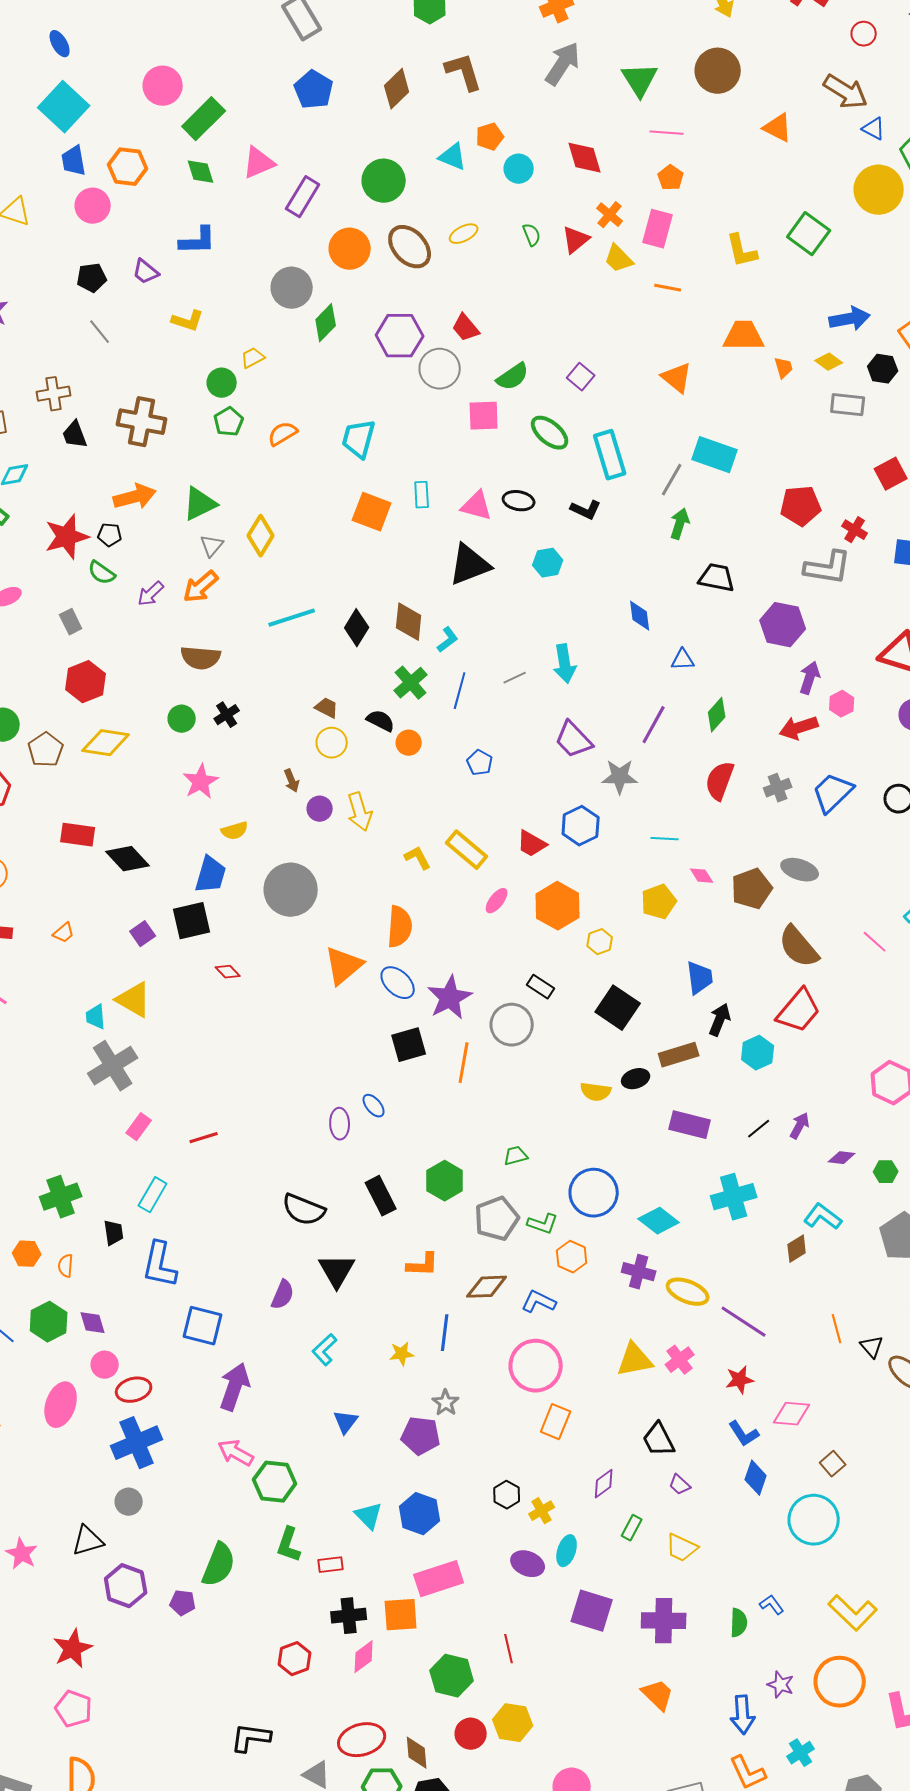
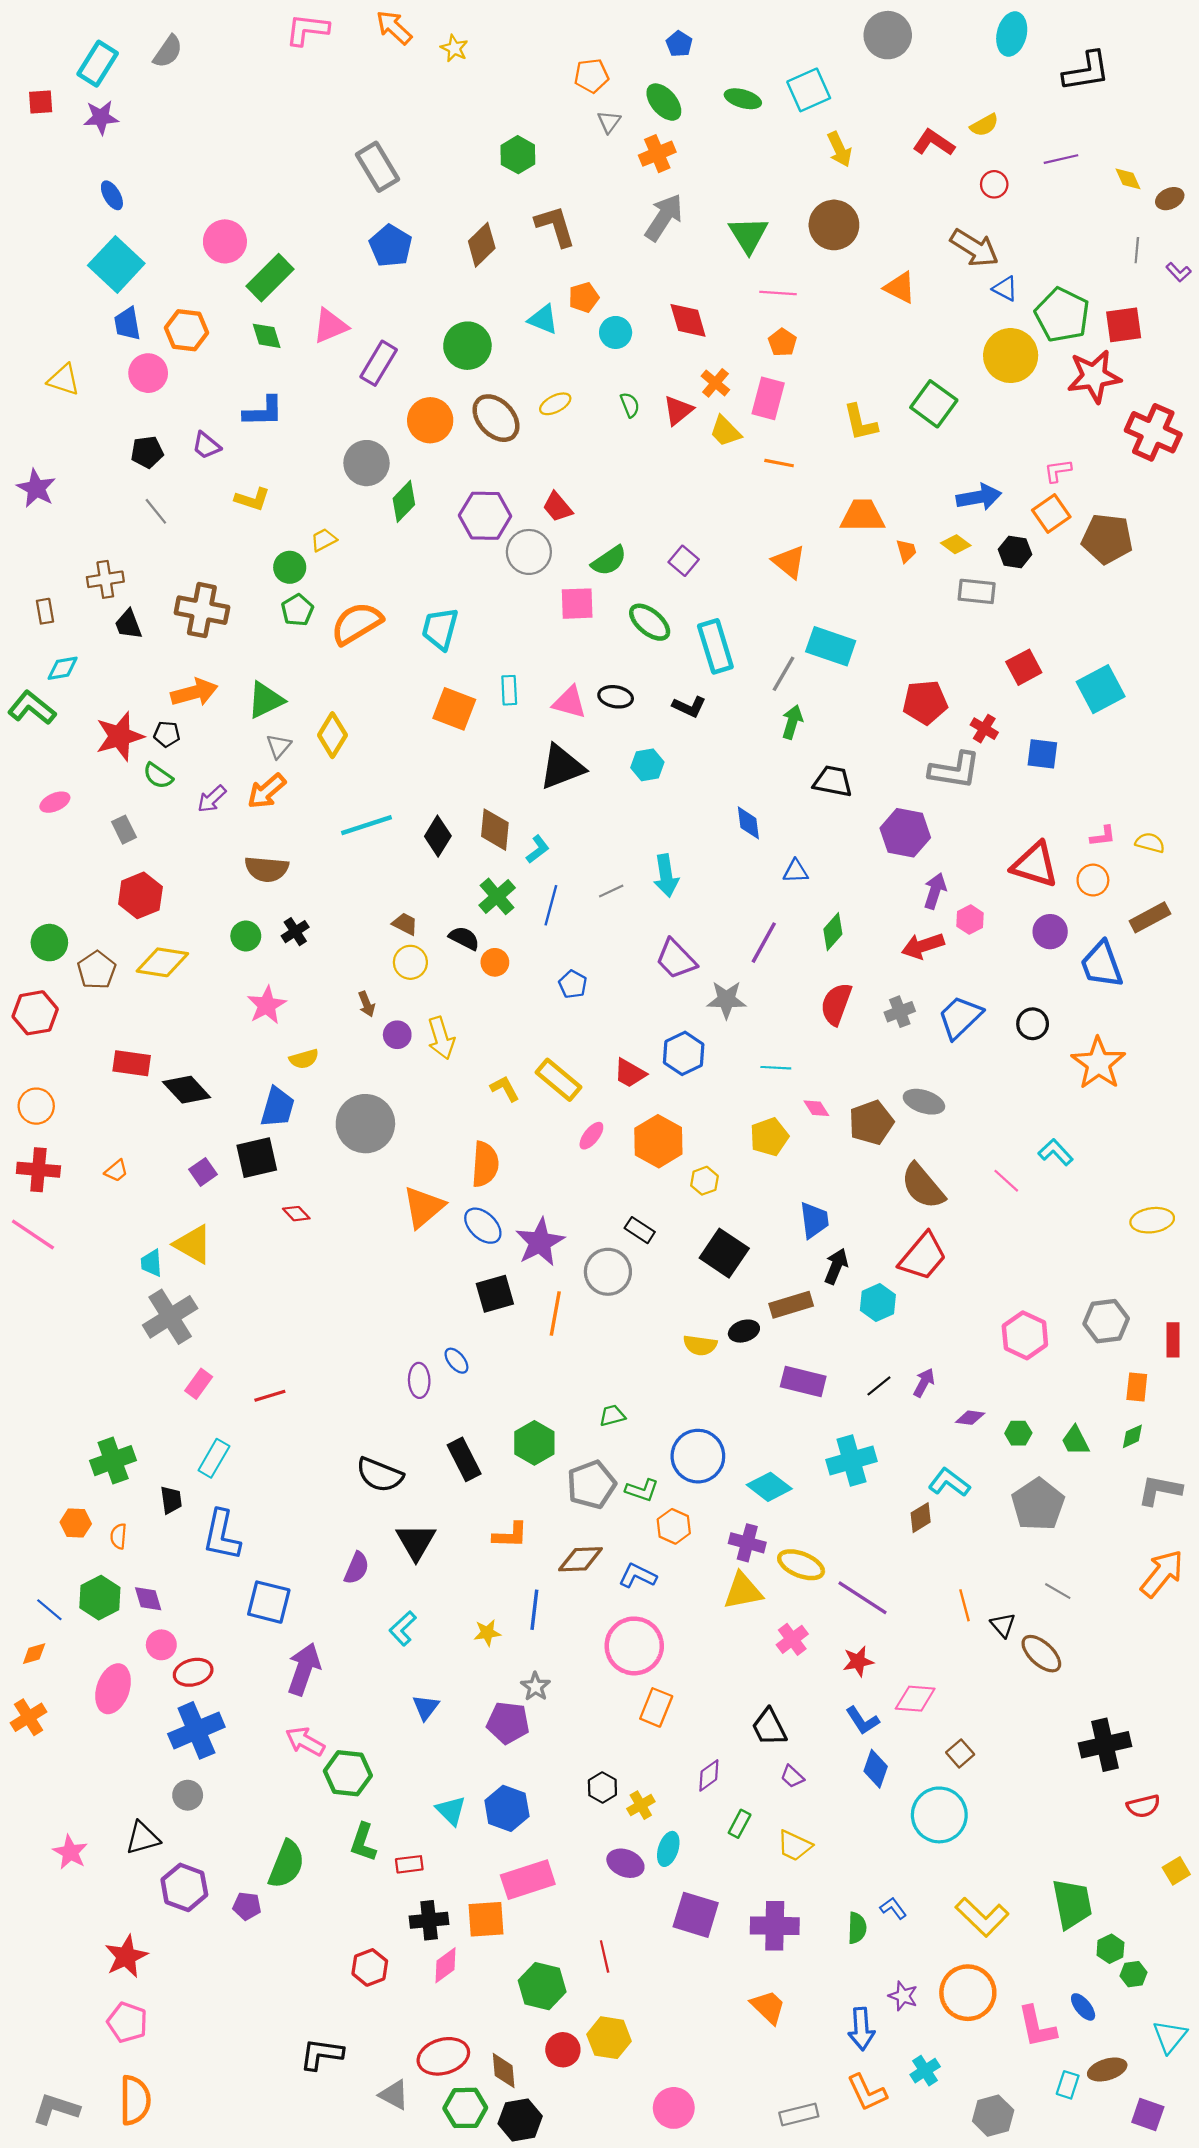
orange semicircle: (283, 434) -> (357, 623), size x1.6
yellow triangle: (635, 1360) -> (743, 1591), moved

